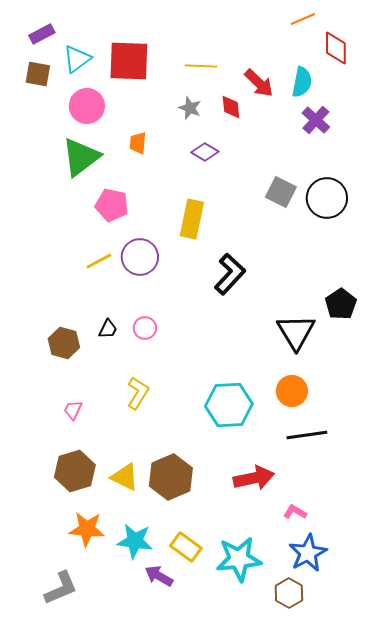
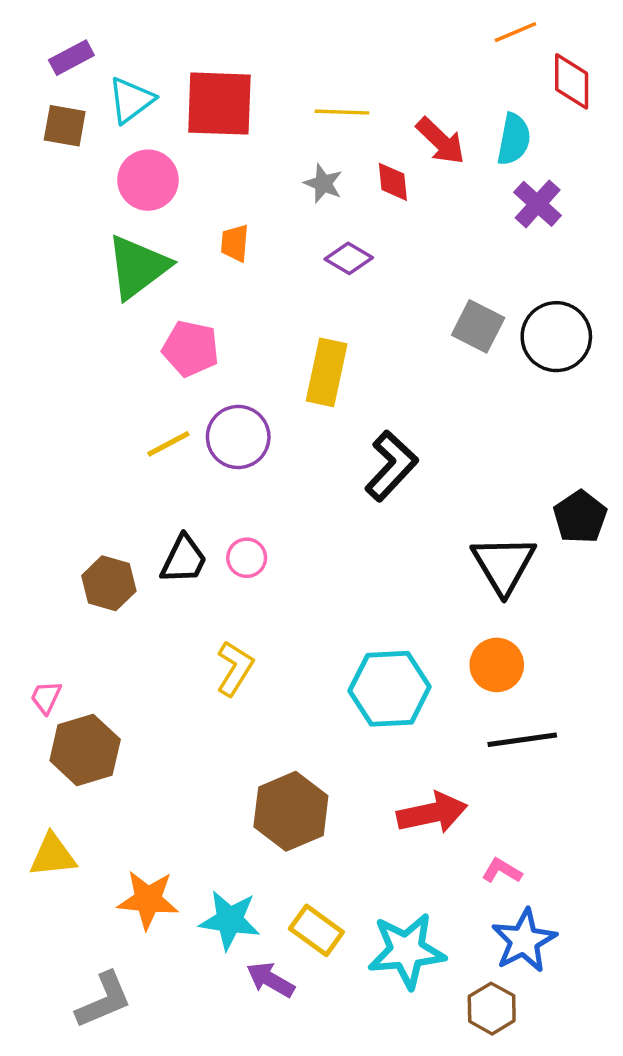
black trapezoid: (108, 329) -> (184, 559), size x1.5
pink trapezoid: (73, 410) -> (46, 697), moved
brown hexagon: (75, 471) -> (85, 750), moved
yellow triangle: (125, 477) -> (53, 855), moved, turned -32

